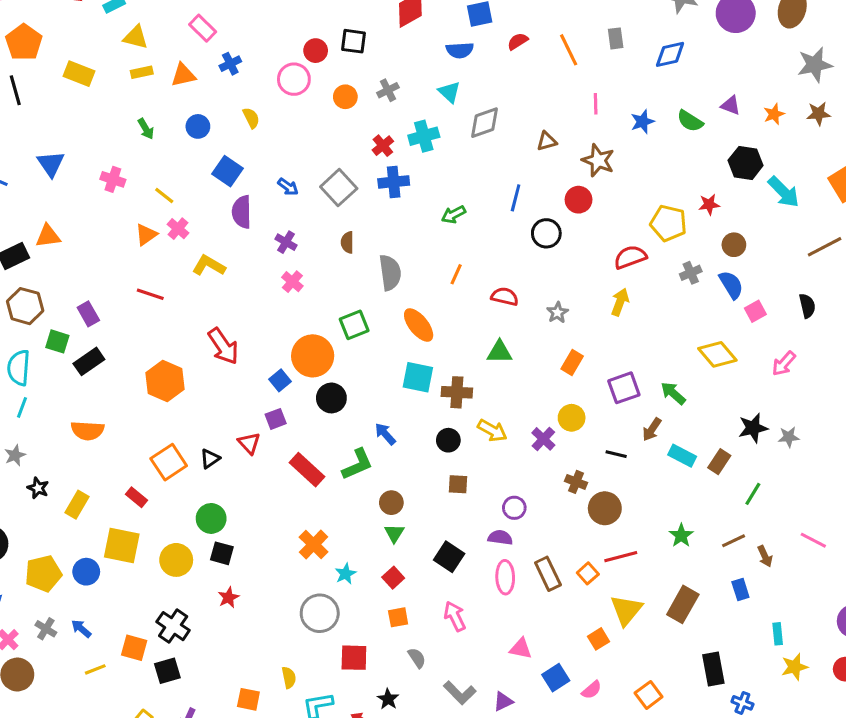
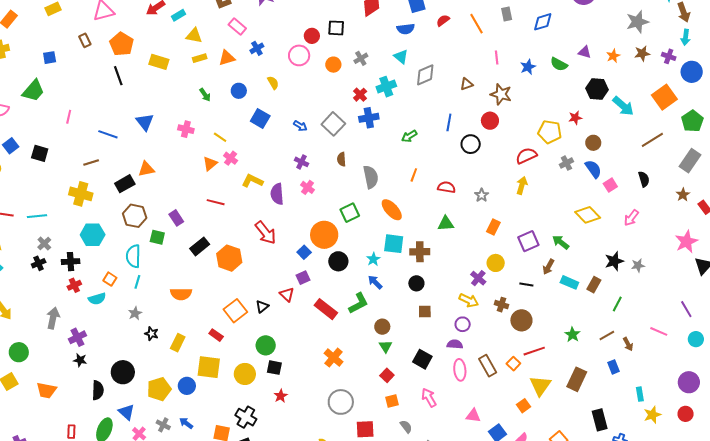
purple semicircle: (242, 212) -> (277, 194), moved
black rectangle: (89, 361) -> (200, 246), moved
yellow arrow: (492, 431) -> (469, 300), moved
cyan star: (346, 574) -> (373, 259), moved

